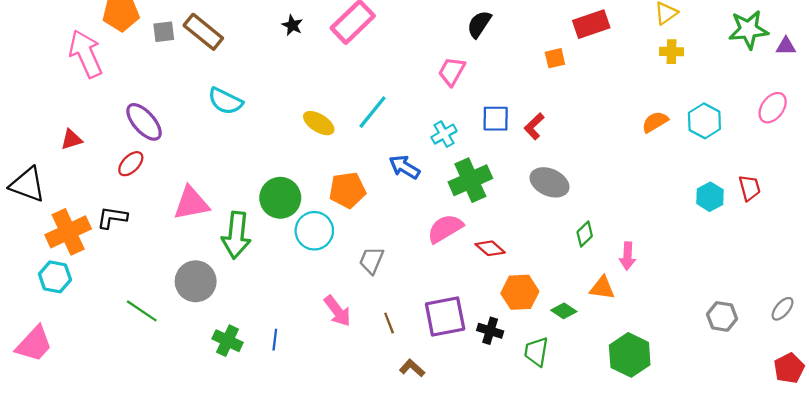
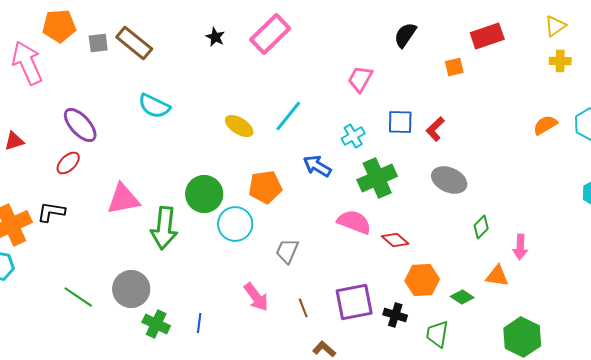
black semicircle: (479, 24) -> (405, 35), moved
pink semicircle: (445, 229) -> (354, 222), turned 52
gray circle: (196, 281) -> (131, 289), moved

